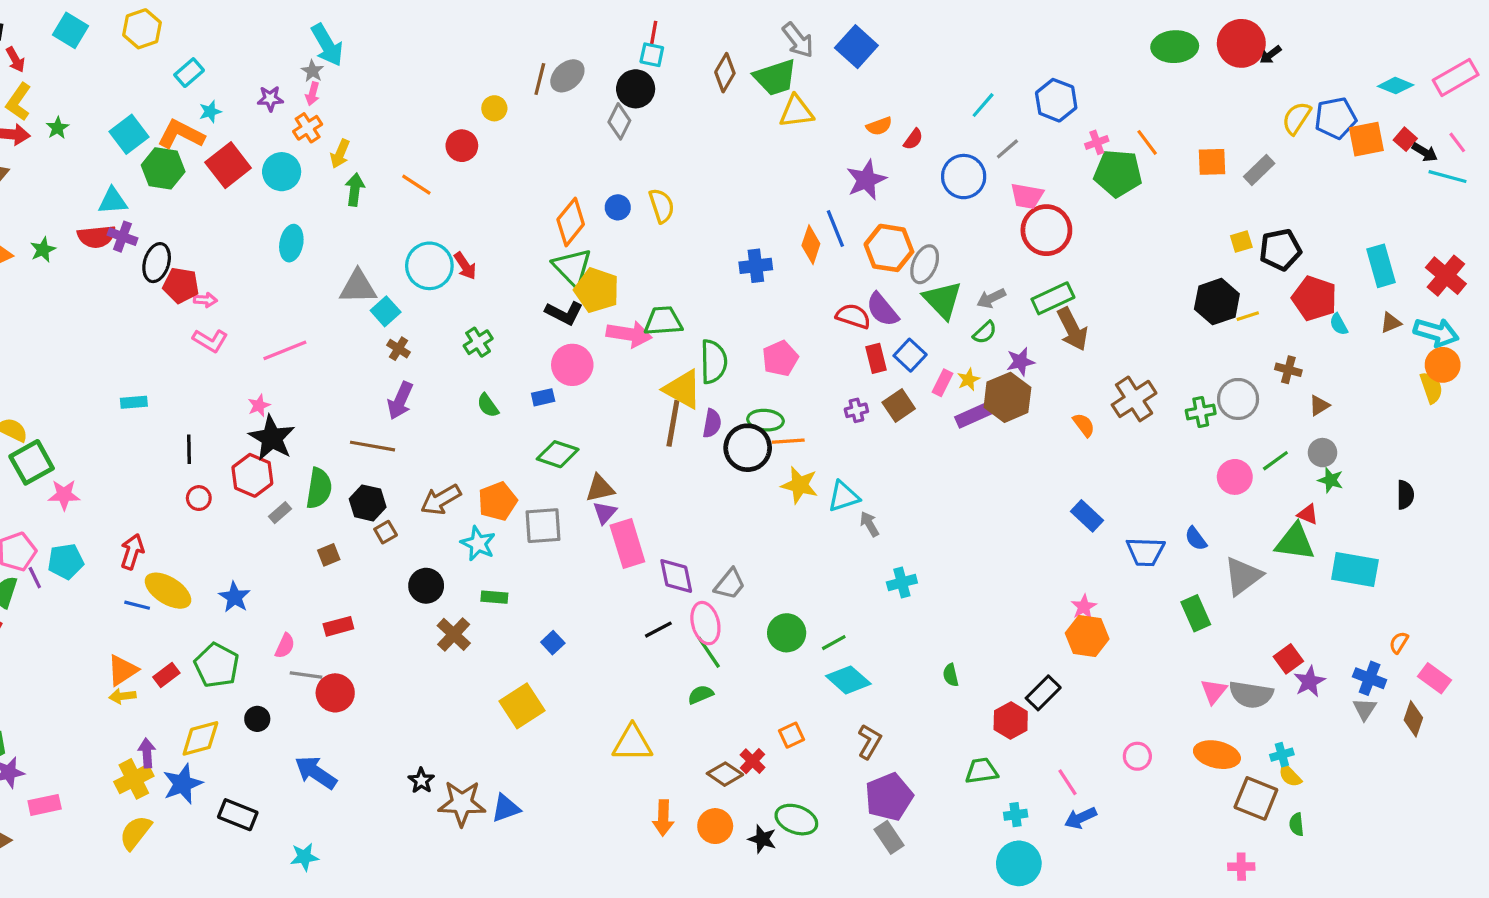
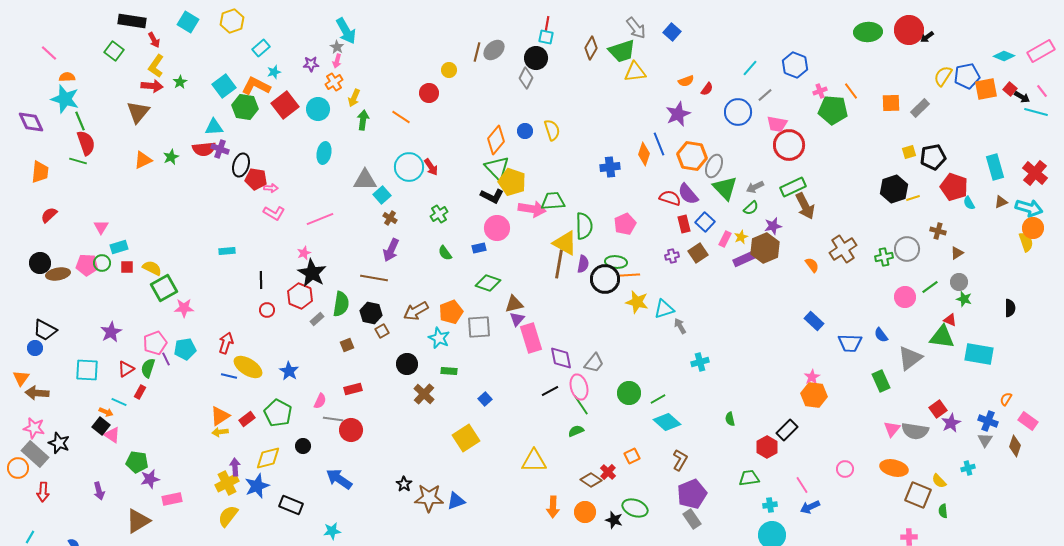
blue square: (856, 47) -> (672, 32), size x0.7
cyan cross: (1282, 755) -> (968, 468), moved

